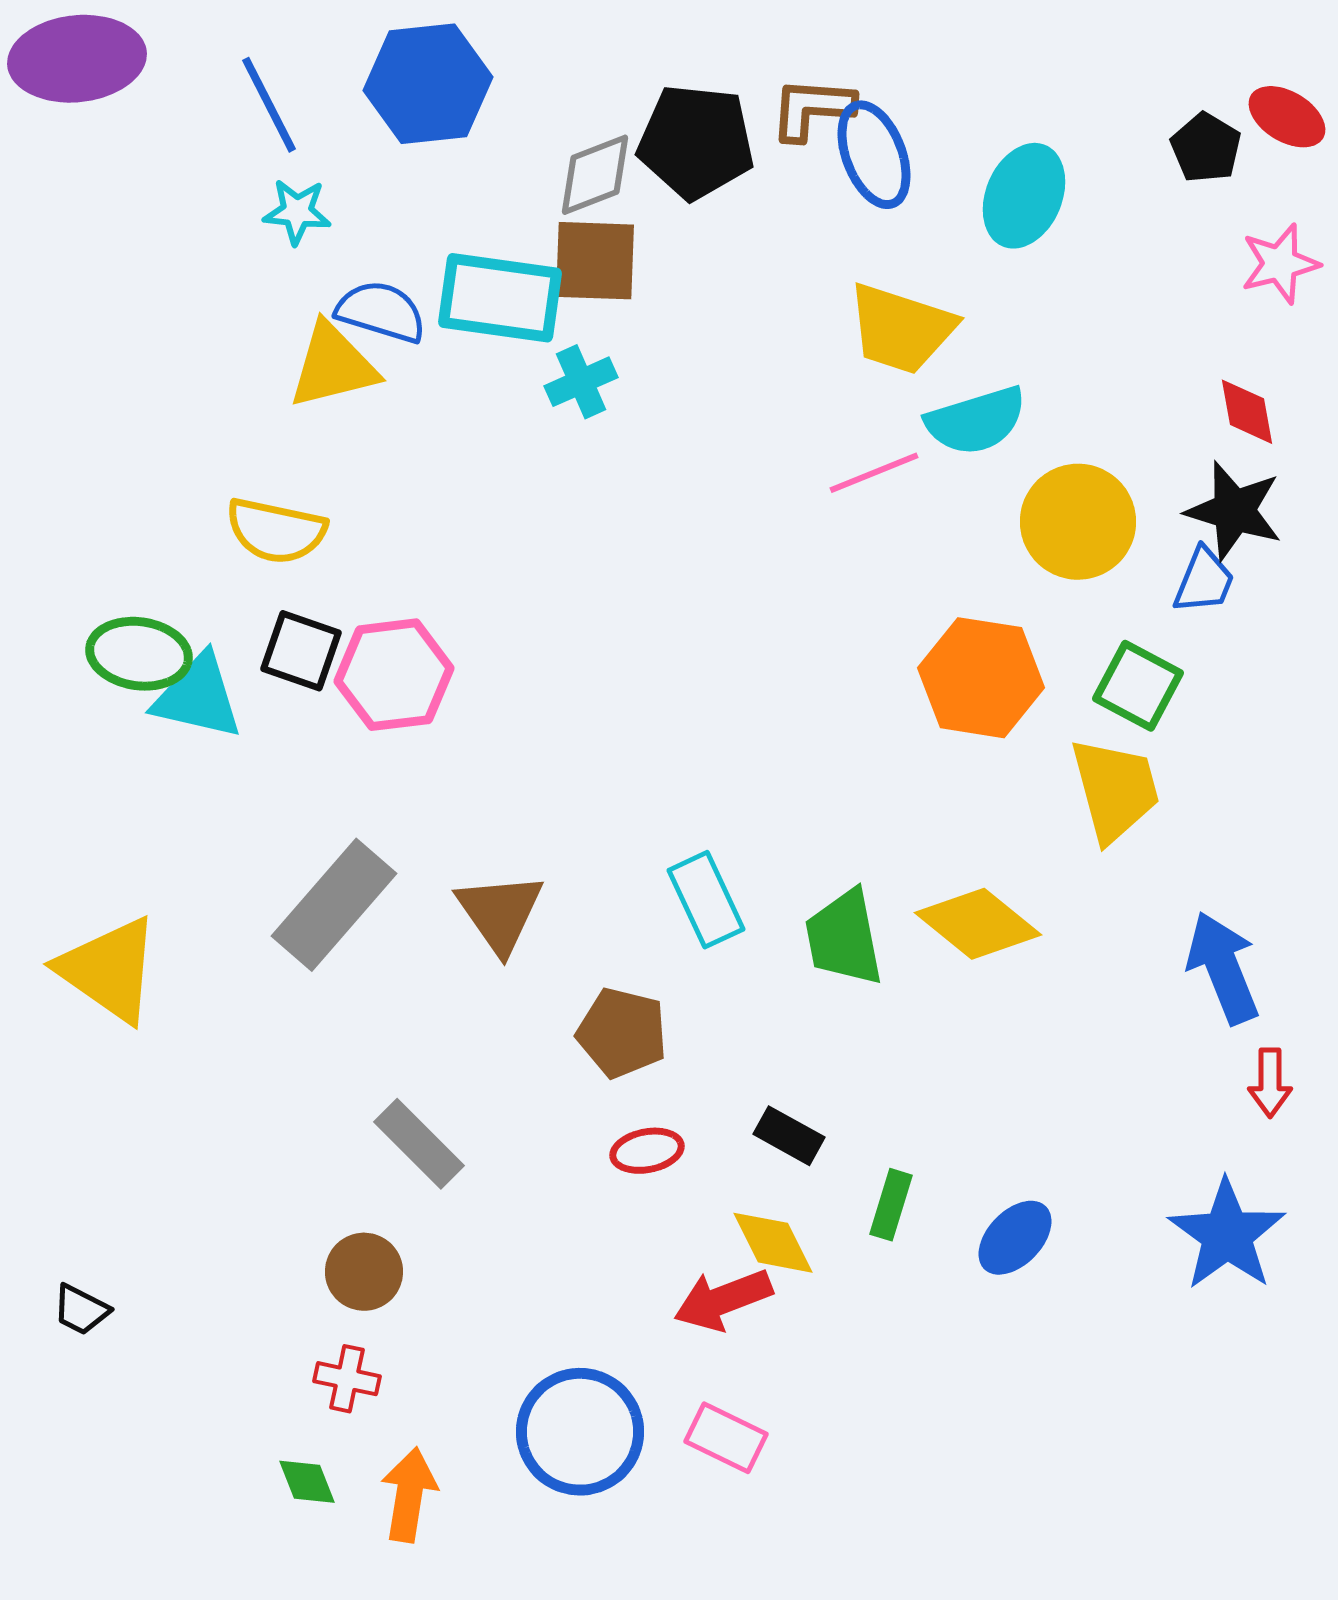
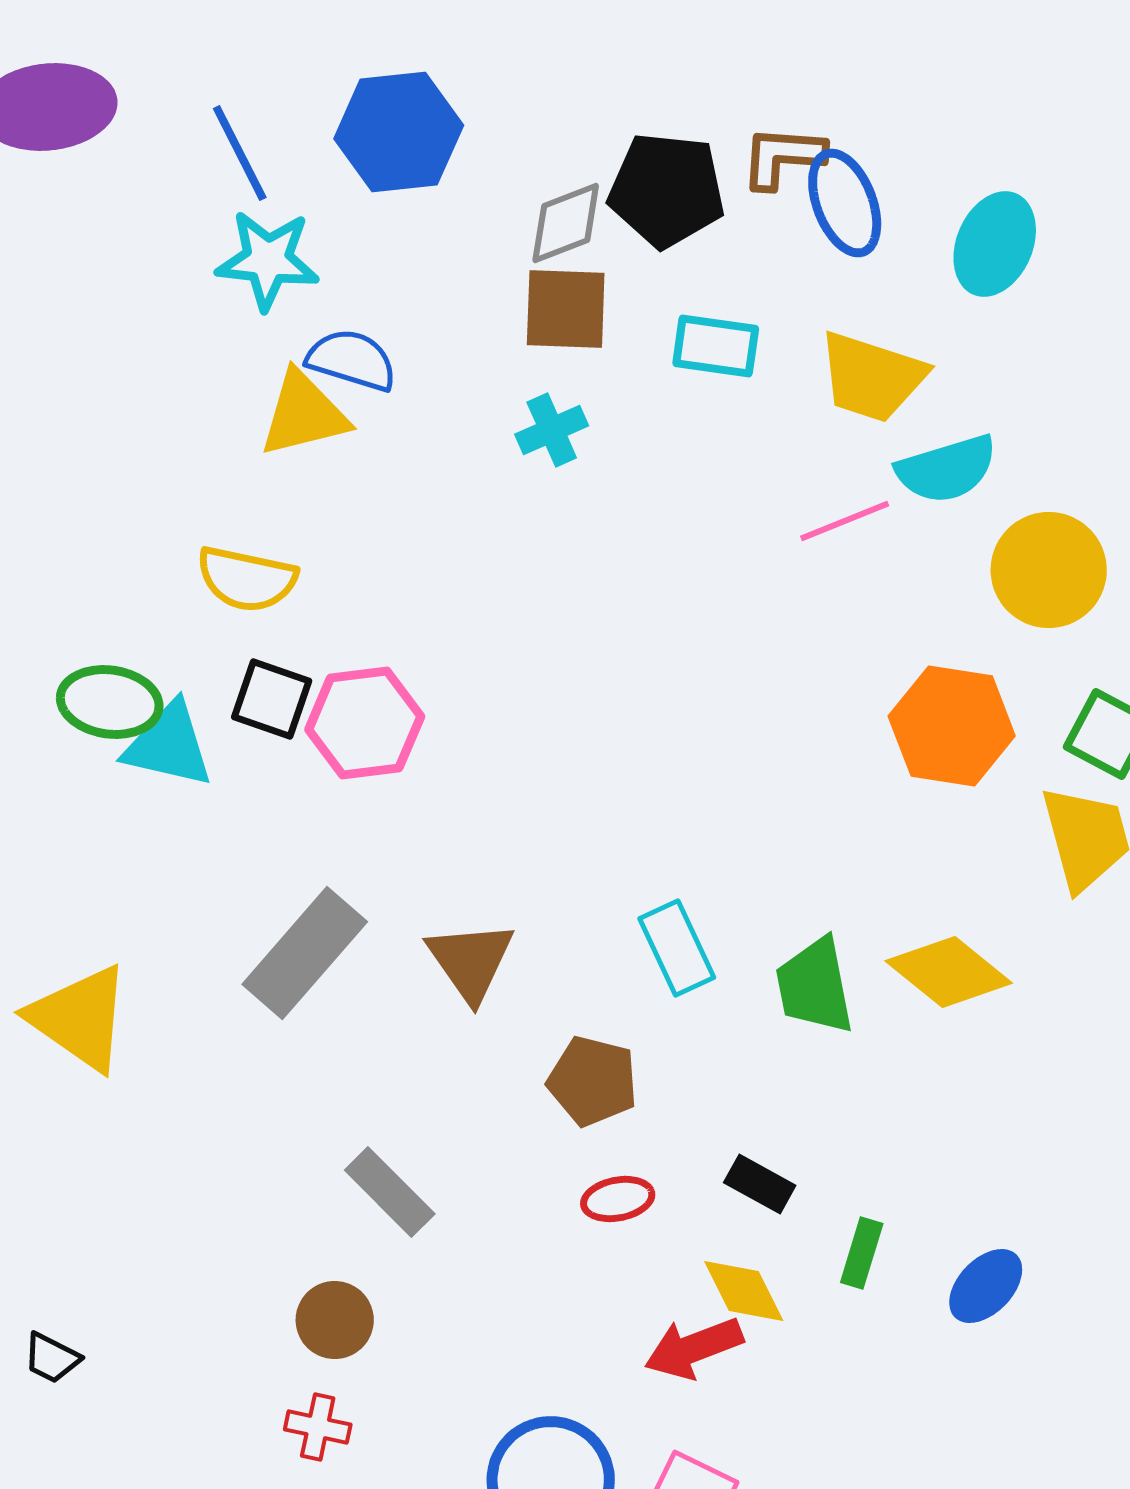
cyan star: (297, 212) -> (268, 260), size x1.5
cyan rectangle: (500, 298) -> (716, 346), moved, size x0.7

